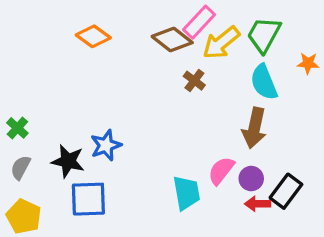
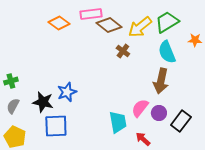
pink rectangle: (199, 22) -> (91, 14), moved, turned 40
green trapezoid: (264, 35) -> (167, 22), turned 30
green cross: (17, 128) -> (11, 81), turned 32
red arrow: (258, 204) -> (143, 139), moved, turned 42

